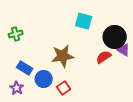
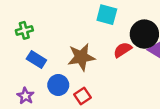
red semicircle: (104, 57) -> (123, 50), moved
blue rectangle: (25, 68) -> (36, 60), moved

